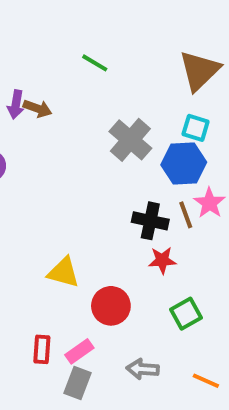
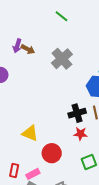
green line: (95, 63) -> (61, 16), moved
gray cross: (130, 140) -> (62, 59), moved
black cross: (150, 221) -> (77, 113), turned -36

